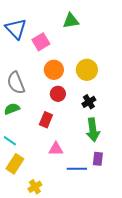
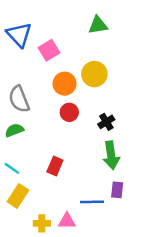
green triangle: (71, 21) -> (98, 25), moved
yellow circle: (87, 70) -> (94, 74), moved
red rectangle: (46, 120) -> (55, 166), moved
pink triangle: (56, 149) -> (67, 221), moved
yellow cross: (35, 187) -> (42, 223), turned 32

